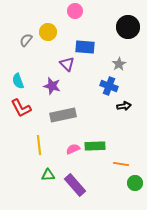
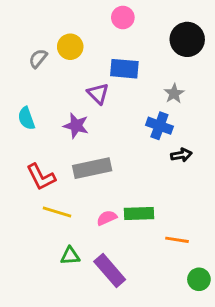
pink circle: (75, 11) -> (123, 17), moved
red L-shape: (21, 108) -> (41, 177), moved
yellow line: (39, 145) -> (57, 212), turned -66
green circle: (135, 183) -> (199, 279), moved

